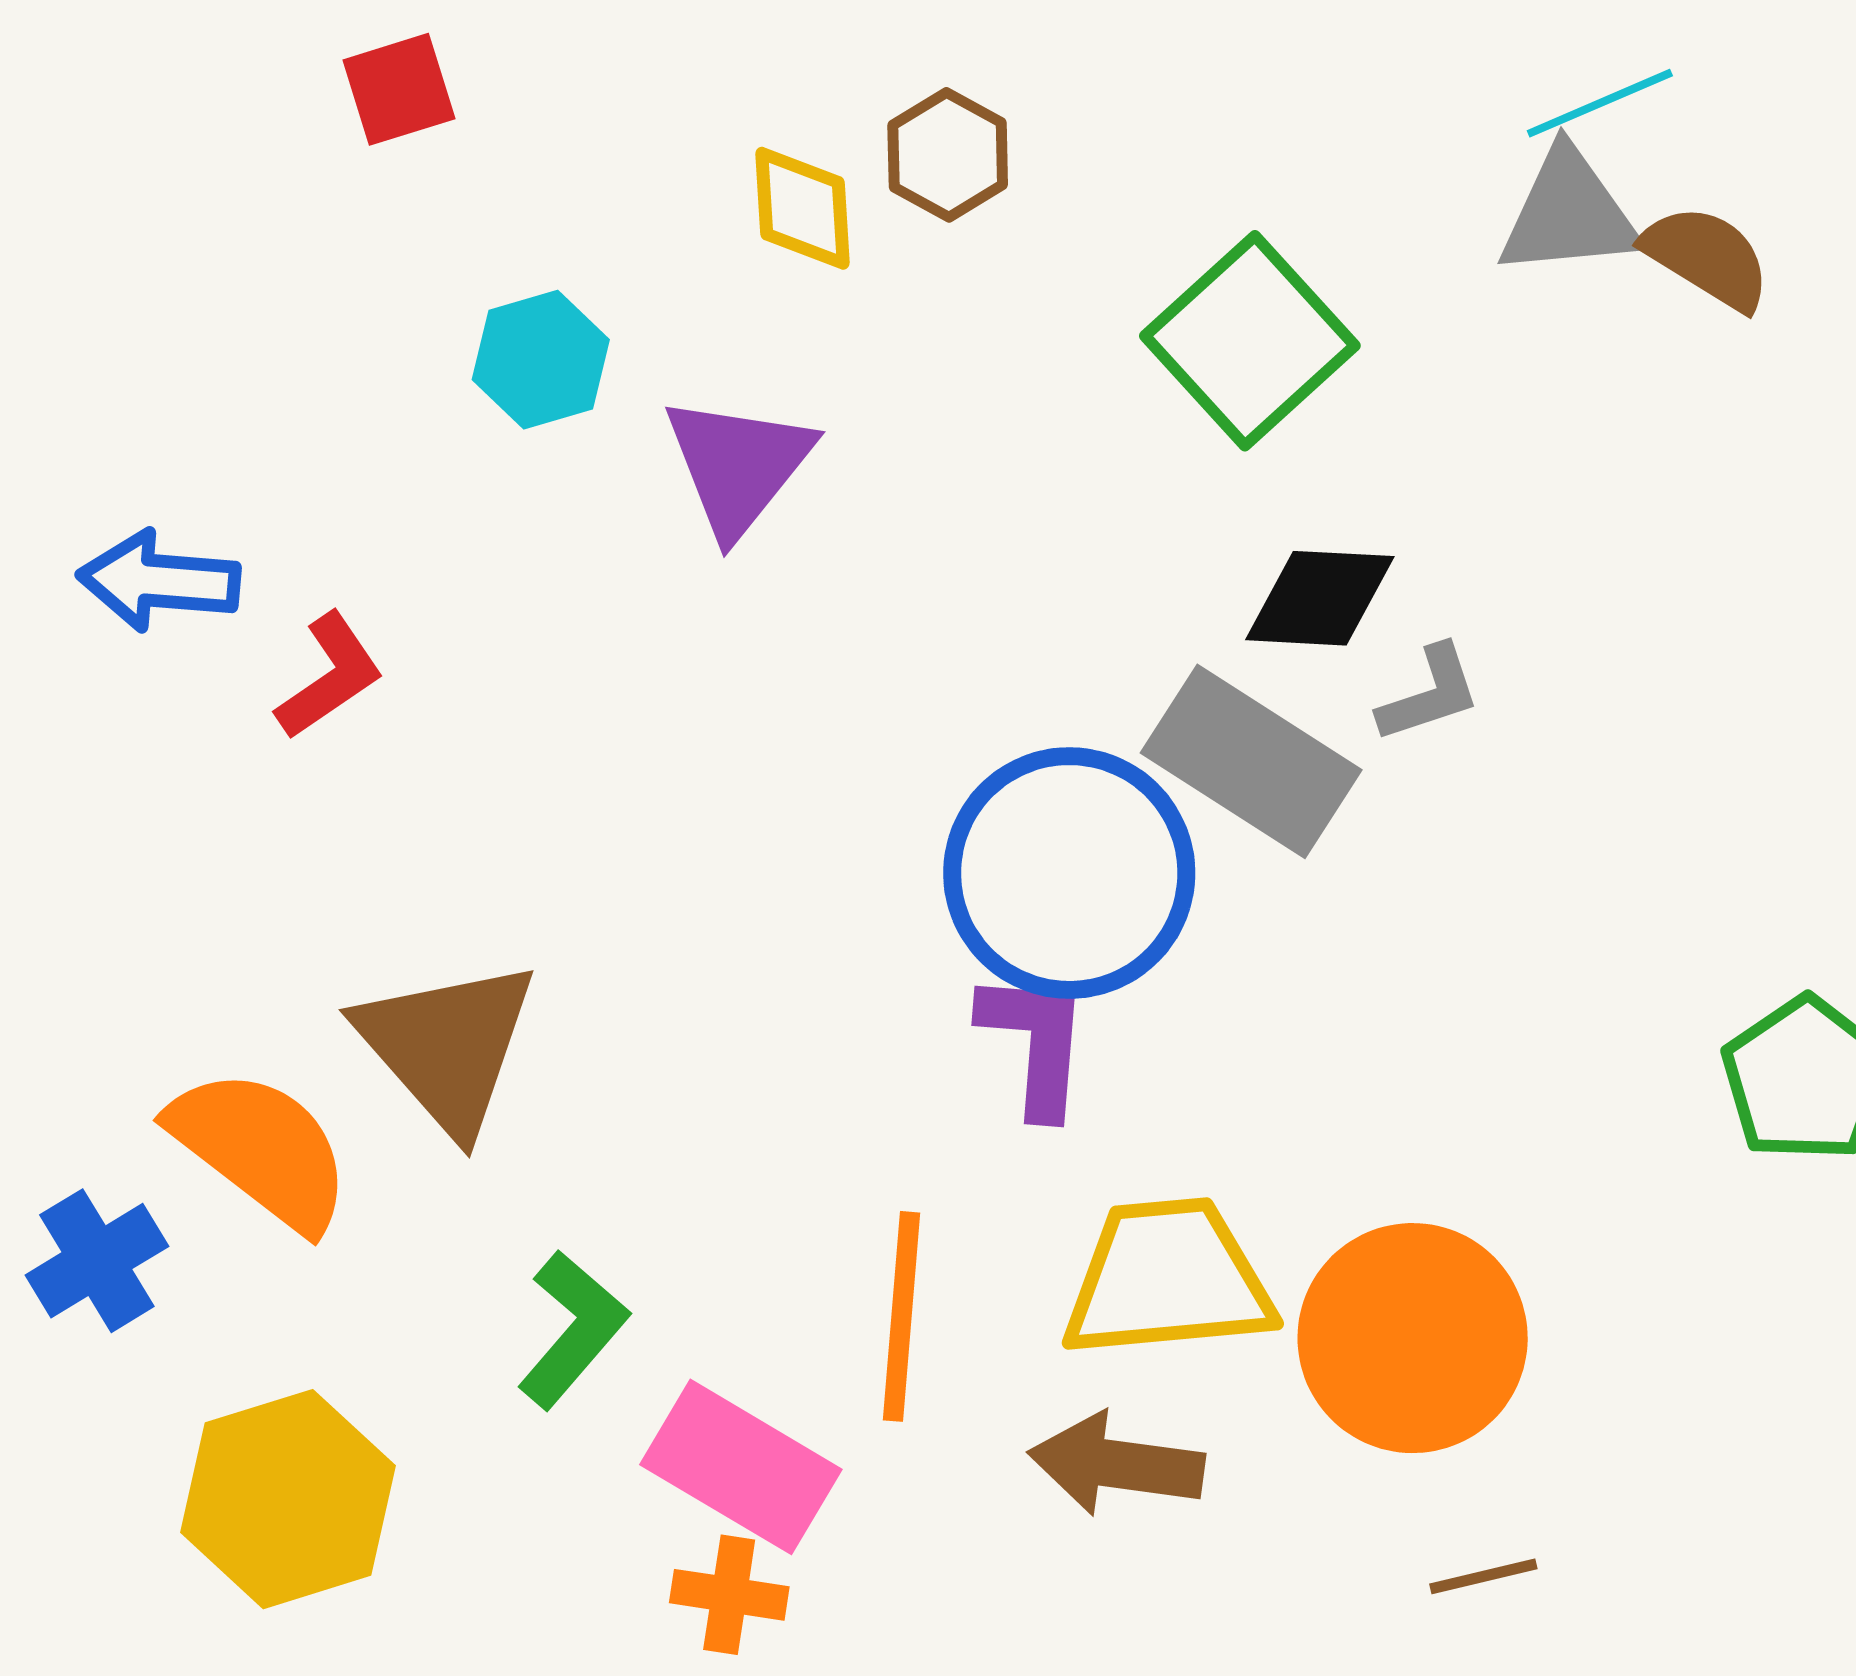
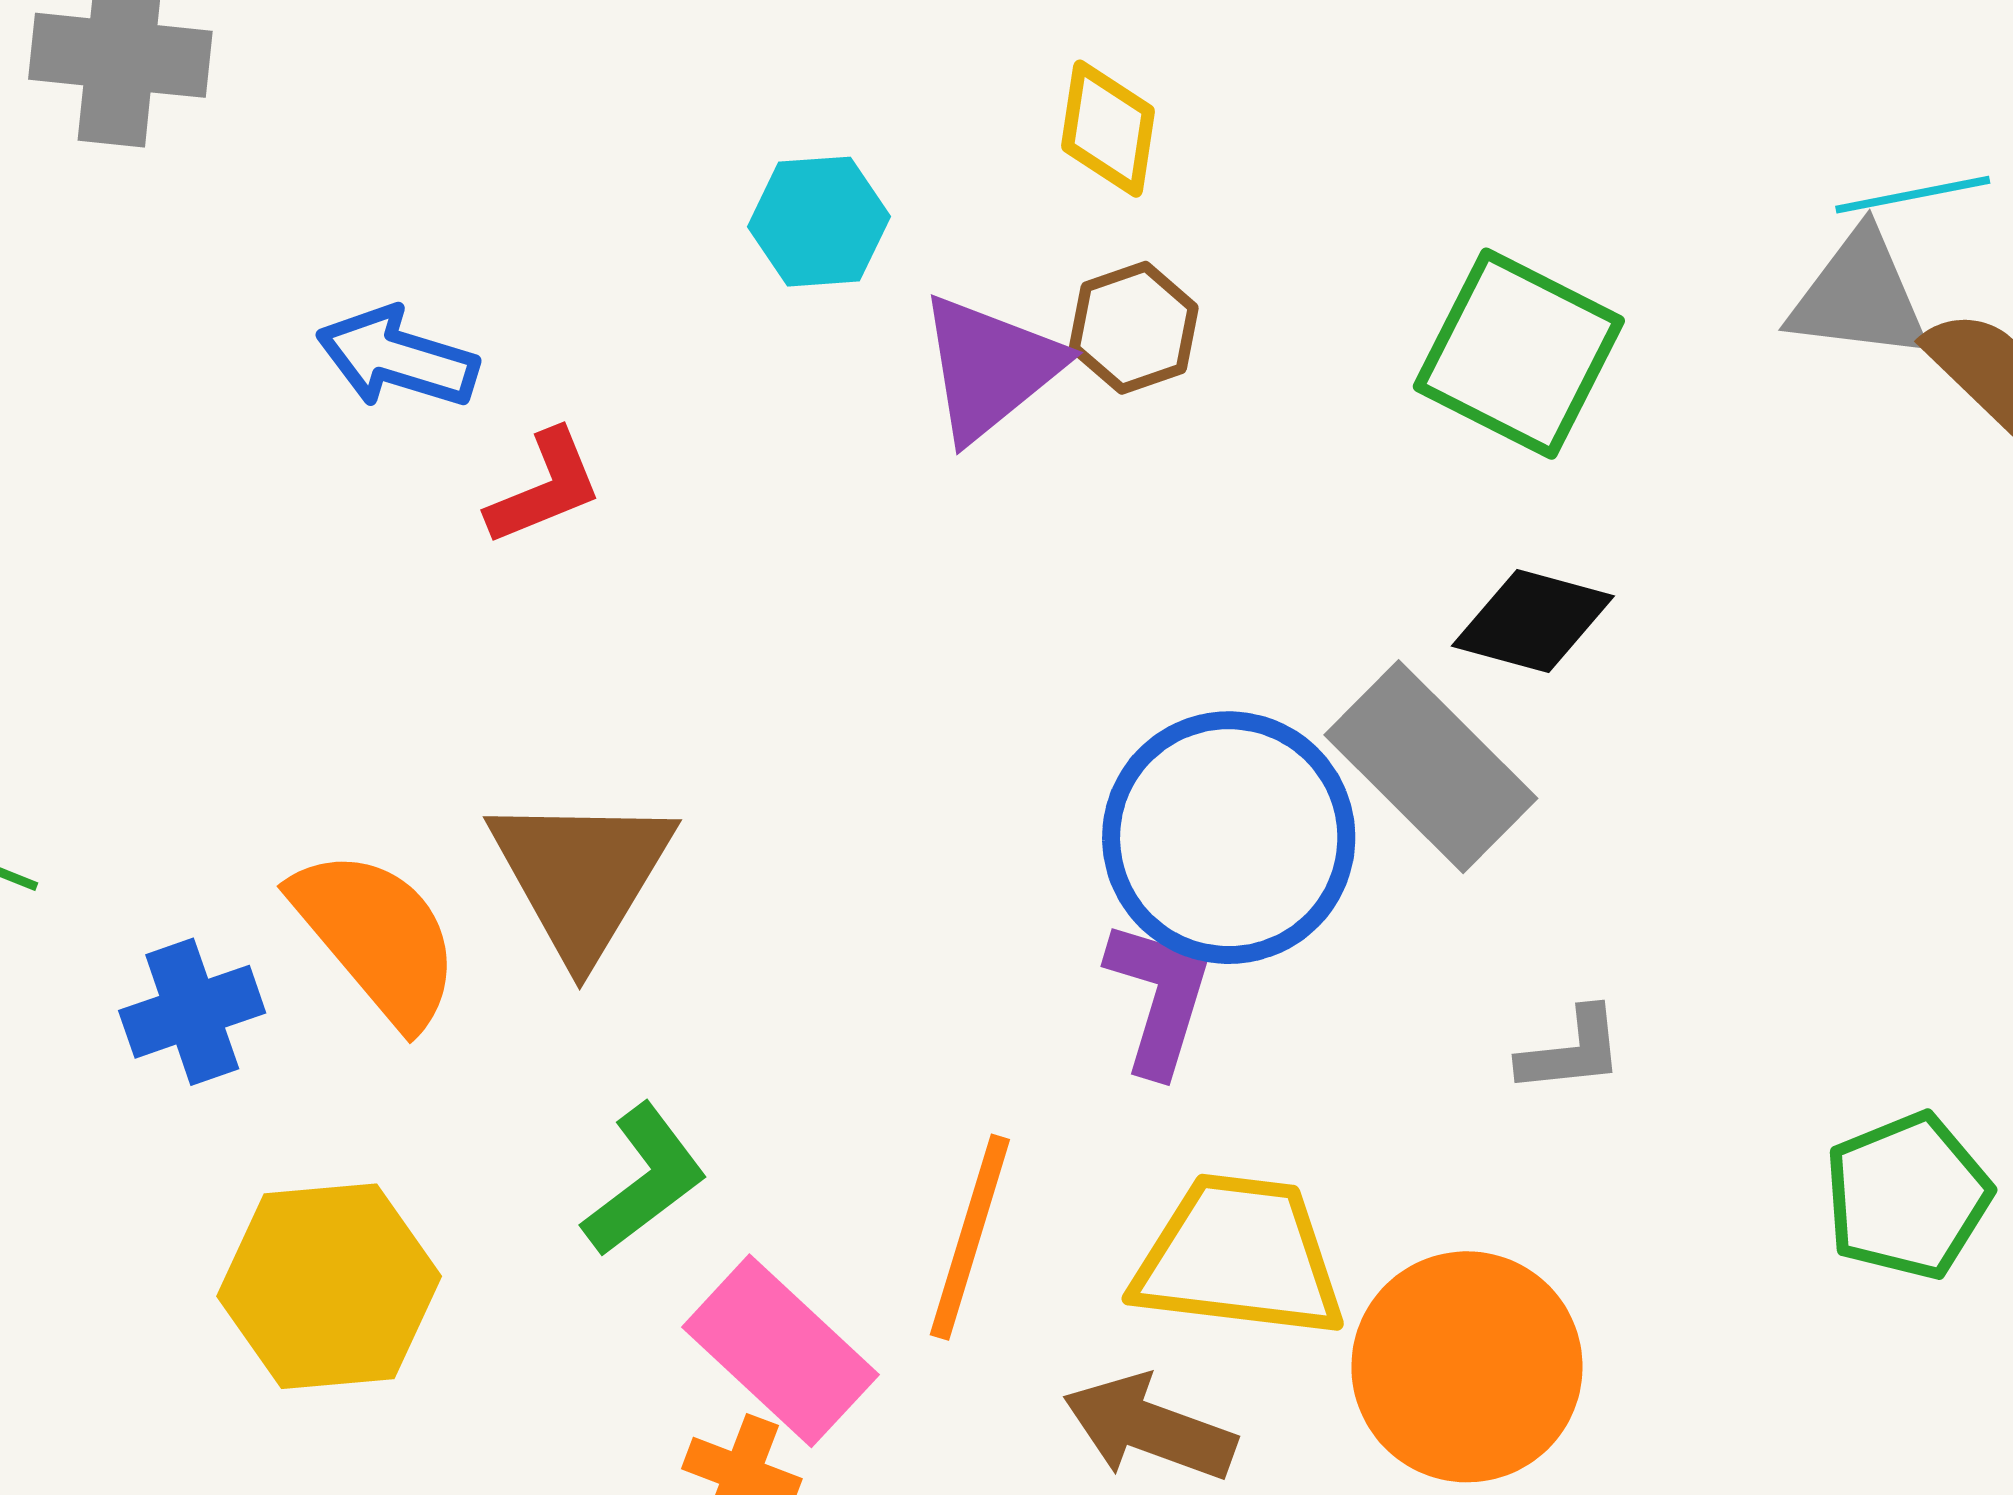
brown hexagon: (948, 155) -> (1134, 328), moved
green square: (1250, 341) -> (1519, 354), turned -33
gray L-shape: (1430, 694) -> (1571, 1051), moved

